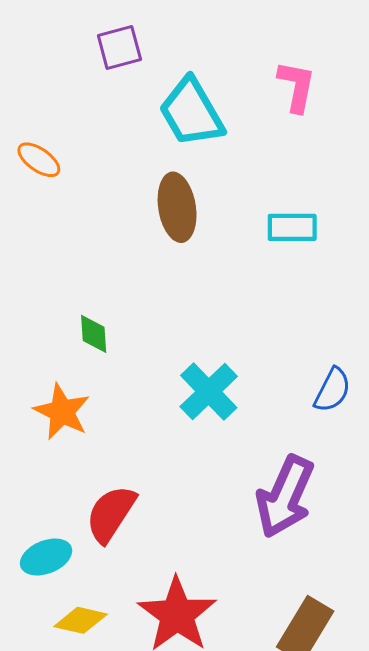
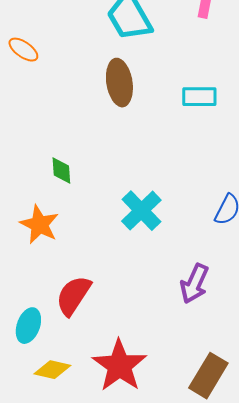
purple arrow: (285, 497) -> (194, 284), size x0.7
cyan ellipse: (46, 557) -> (28, 326), turned -48

